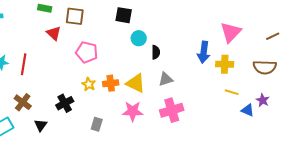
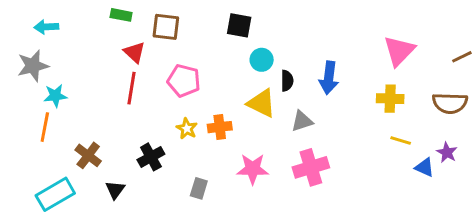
blue arrow: (204, 52) -> (329, 78), moved
red line: (24, 64) -> (132, 88), moved
yellow triangle: (136, 83) -> (262, 103), moved

